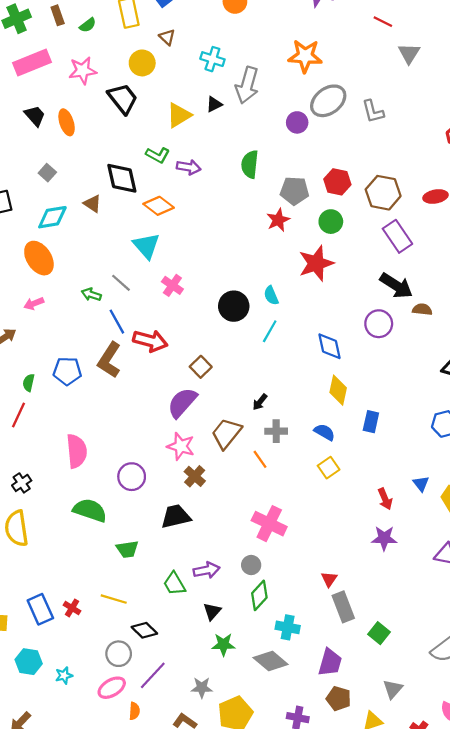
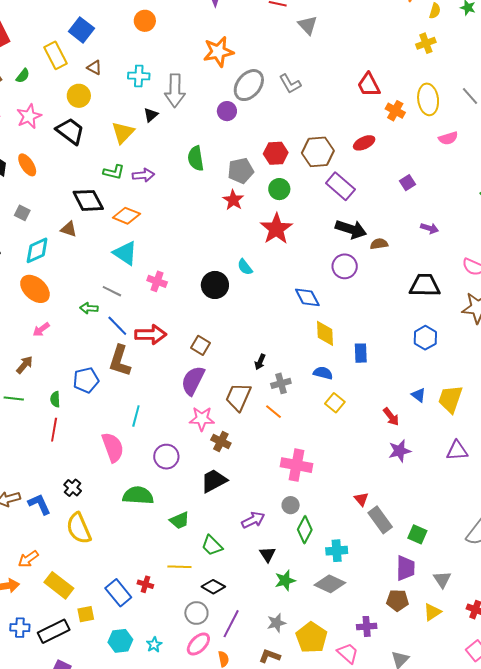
cyan line: (270, 331) -> (136, 416), moved
green trapezoid: (174, 584) -> (212, 545), moved
purple trapezoid: (330, 662) -> (405, 568), moved

